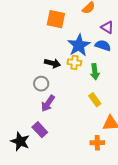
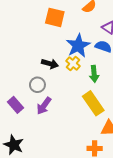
yellow cross: (74, 62) -> (73, 63), turned 32
yellow rectangle: (95, 100) -> (93, 103), size x1.6
purple rectangle: (40, 130) -> (16, 105), moved

